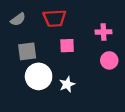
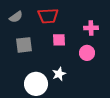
pink circle: (109, 60) -> (87, 53), moved
white circle: (39, 76) -> (36, 84), moved

